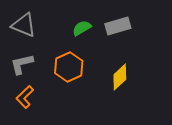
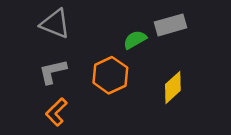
green semicircle: (82, 28) -> (135, 40), moved

